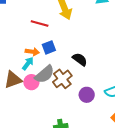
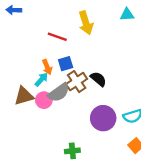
orange arrow: (32, 52) -> (47, 67), turned 56
brown cross: (62, 79) -> (77, 82), moved
purple circle: (87, 95) -> (103, 118), size x1.5

